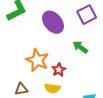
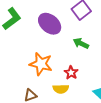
red star: (59, 70) -> (71, 73), moved

